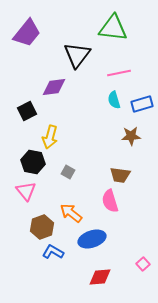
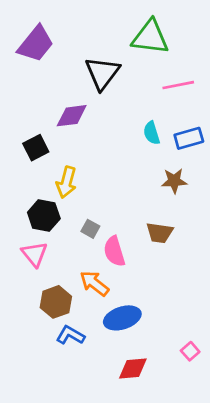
pink line: (119, 73) -> (178, 85), moved
pink semicircle: (110, 201) -> (114, 251), moved

